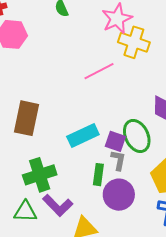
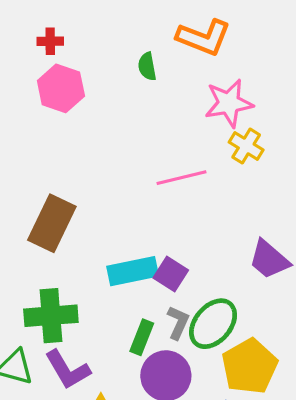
yellow cross: (134, 42) -> (246, 146), size x0.7
green ellipse: (137, 136) -> (213, 324), moved, turned 52
purple square: (115, 141) -> (171, 274), moved

